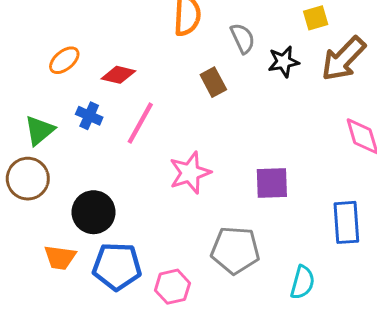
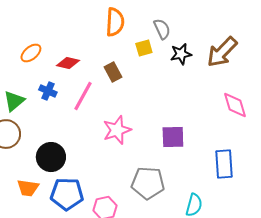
yellow square: (316, 18) -> (144, 48), moved
gray semicircle: (243, 38) -> (162, 29), moved
brown rectangle: (213, 82) -> (113, 72), moved

